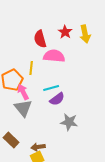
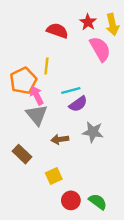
red semicircle: (40, 39) -> (57, 31), turned 126
pink semicircle: (54, 56) -> (100, 49), moved, turned 55
brown arrow: (38, 147) -> (60, 139), moved

